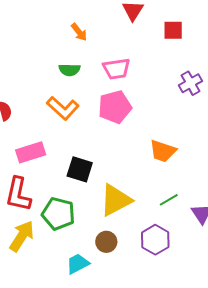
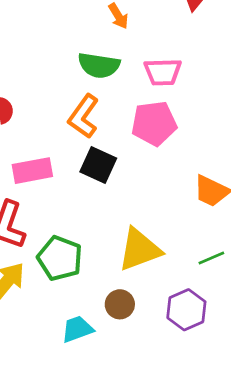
green semicircle: (69, 70) -> (99, 65), size x1.4
orange L-shape: (63, 108) -> (84, 116), turned 76
black square: (80, 169) -> (98, 165), moved

